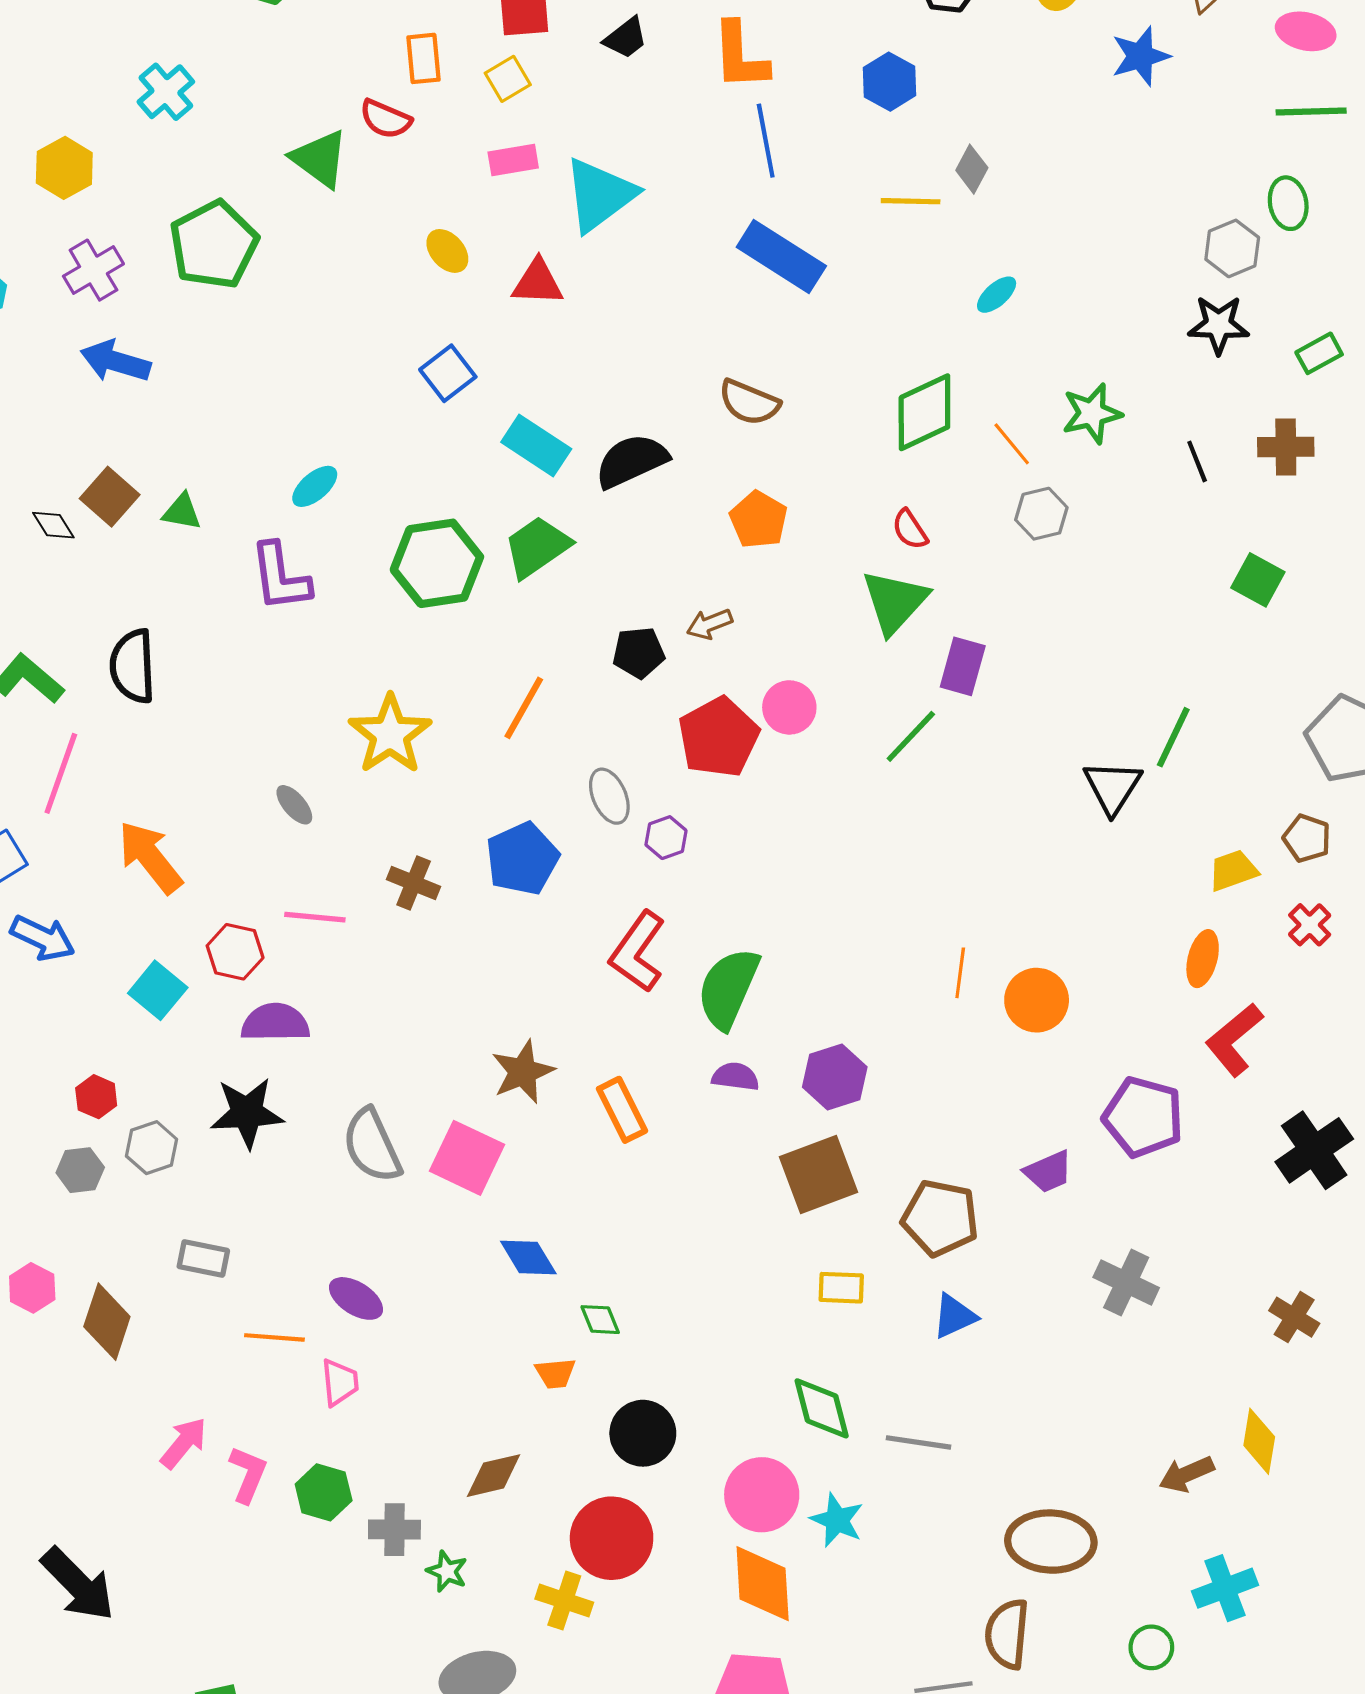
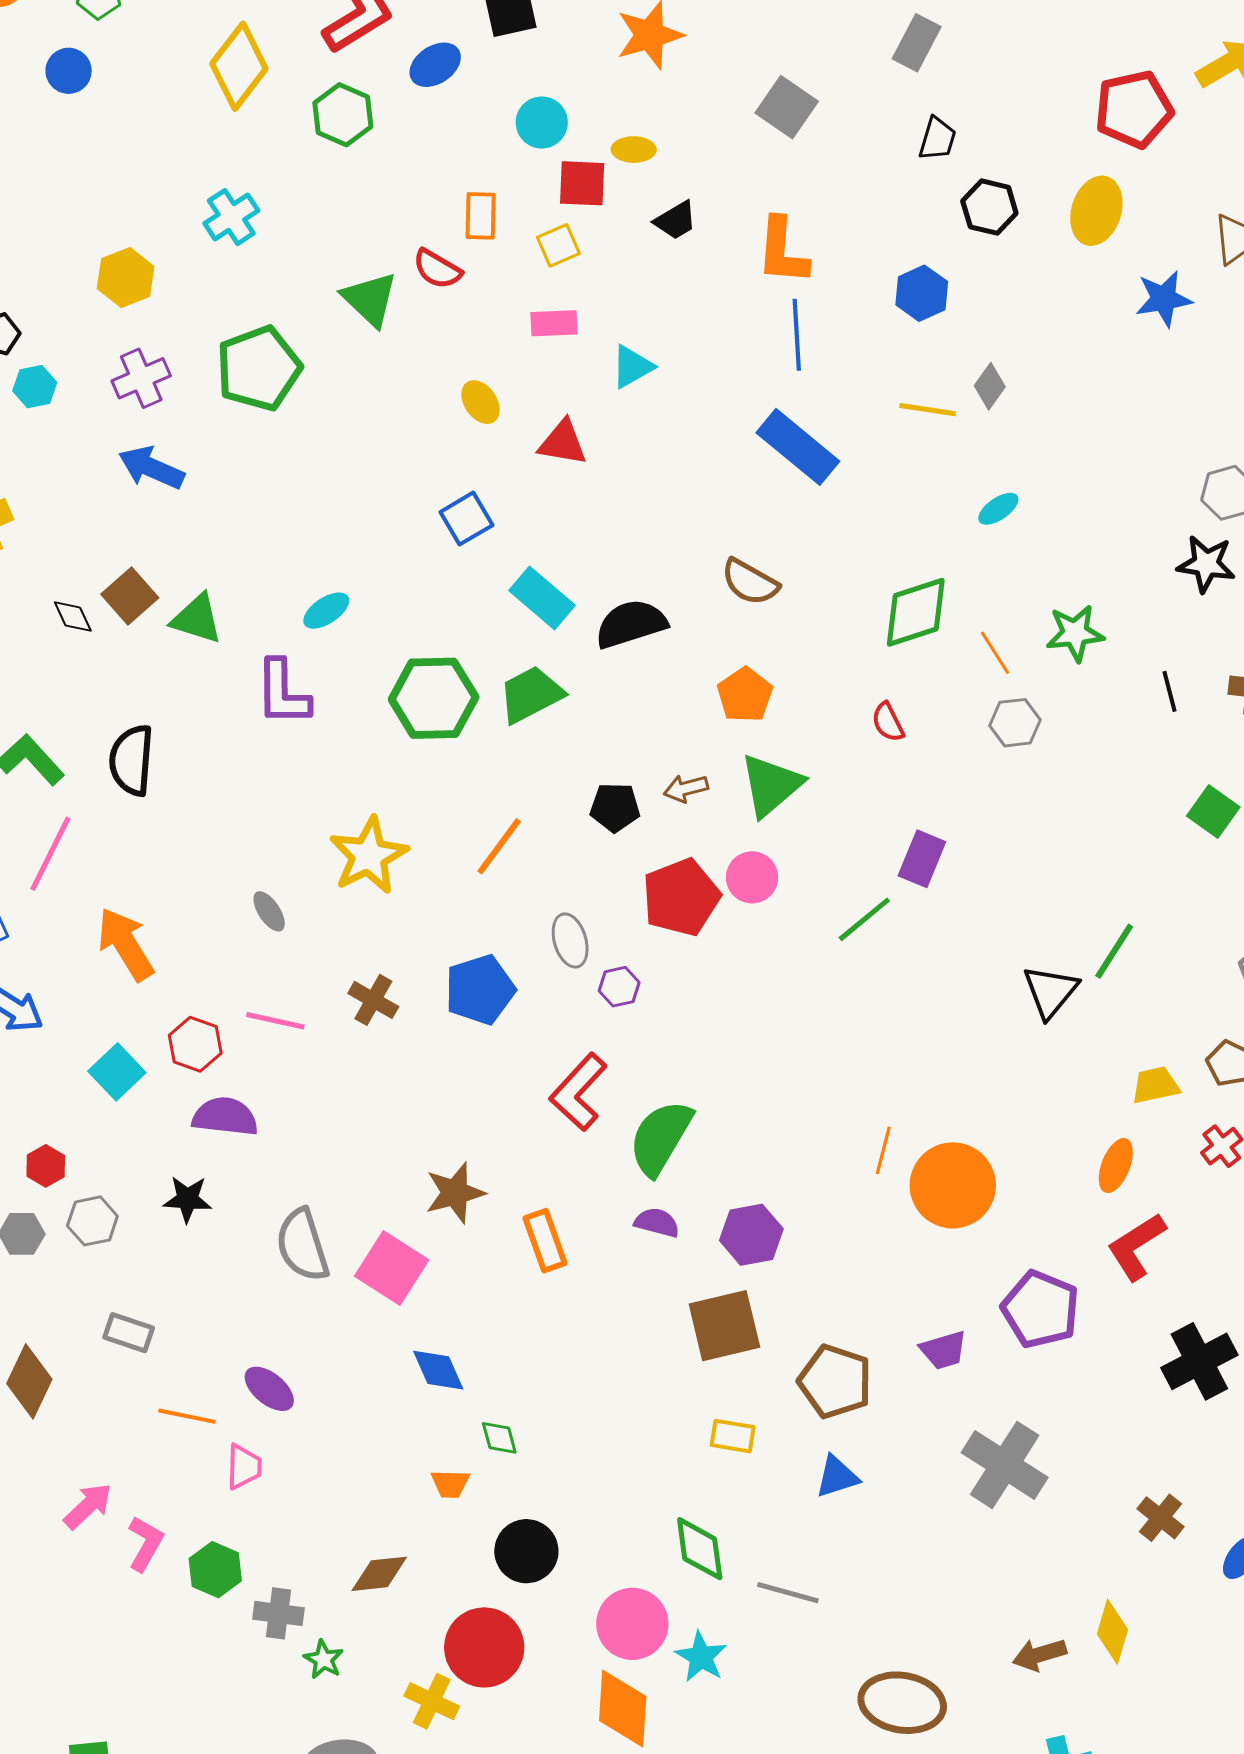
cyan triangle: (600, 195) -> (632, 367), size x0.6
green triangle: (182, 512) -> (197, 619), size x1.4
green triangle: (895, 602) -> (771, 785), moved
orange circle: (1037, 1000) -> (953, 1185), size x1.4
black star: (247, 1113) -> (187, 1199), size x0.7
gray cross: (1126, 1282) -> (1005, 1465), size x1.4

